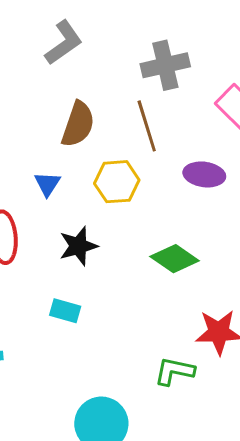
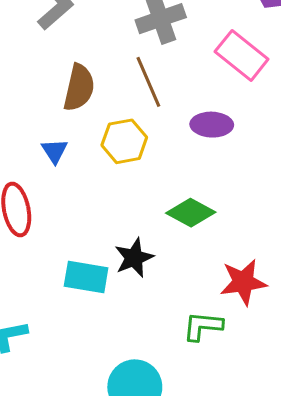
black star: (78, 246) -> (134, 258), moved
cyan rectangle: (65, 311) -> (86, 277), size x1.4

